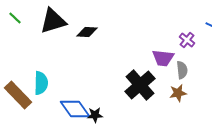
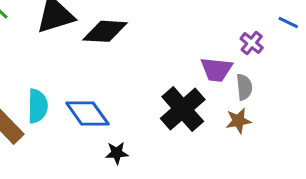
black diamond: (87, 32) -> (105, 31), size x1.4
blue diamond: (75, 109) -> (87, 113), moved

